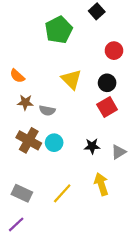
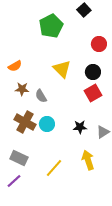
orange semicircle: (17, 76) -> (15, 66), turned -72
gray semicircle: (47, 110) -> (41, 96), turned 48
gray rectangle: (22, 193) -> (19, 158), moved
purple line: (16, 224) -> (14, 181), moved

